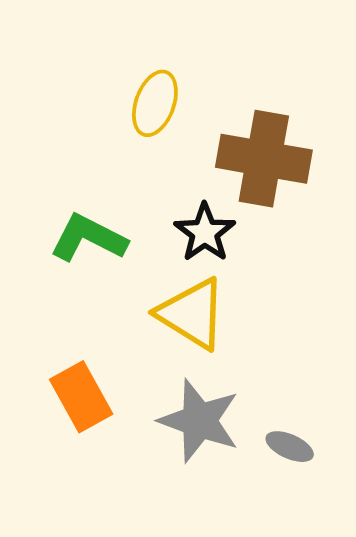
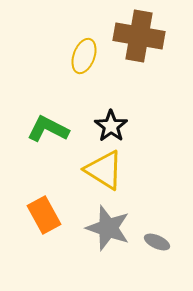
brown cross: (264, 159) -> (139, 36), moved

